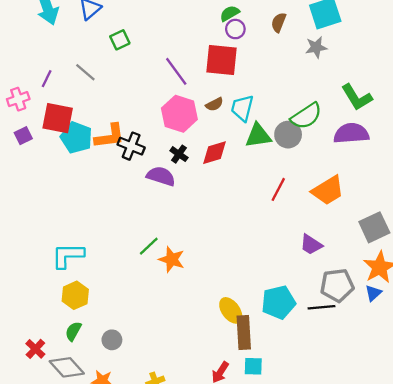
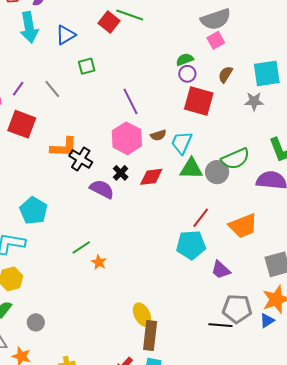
red square: (222, 60) -> (199, 101), moved
cyan pentagon: (76, 137) -> (34, 211), moved
orange star: (172, 259) -> (99, 262), size x0.7
cyan pentagon: (278, 302) -> (191, 245), moved

